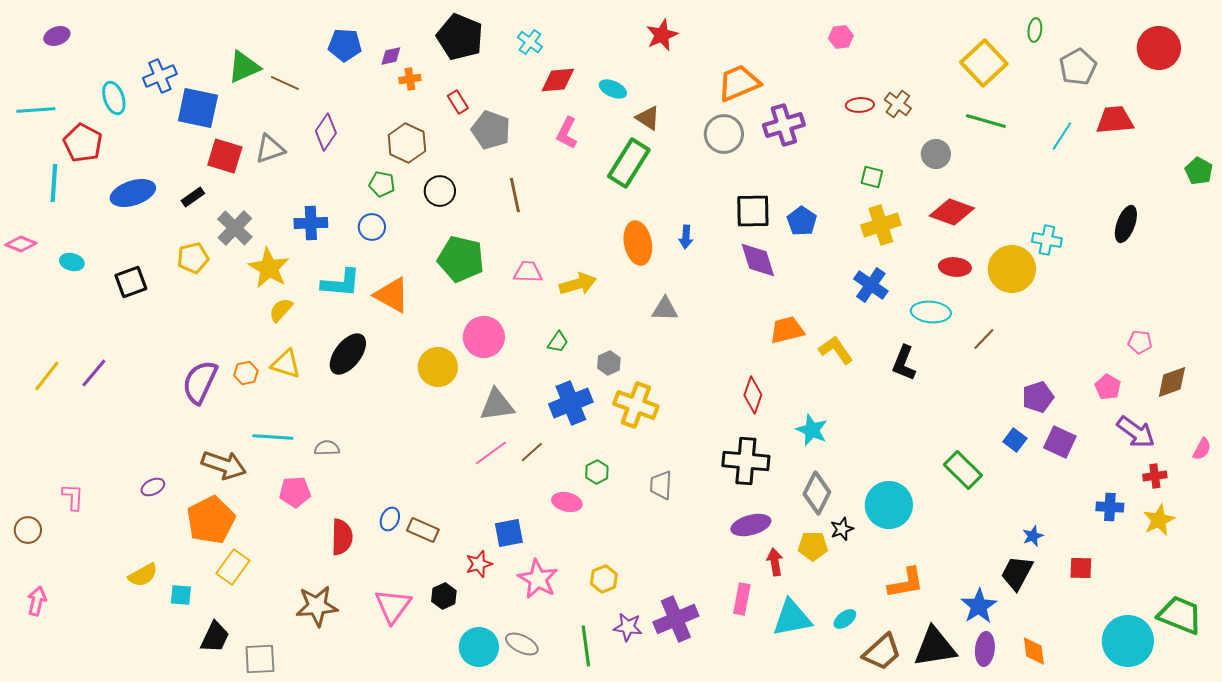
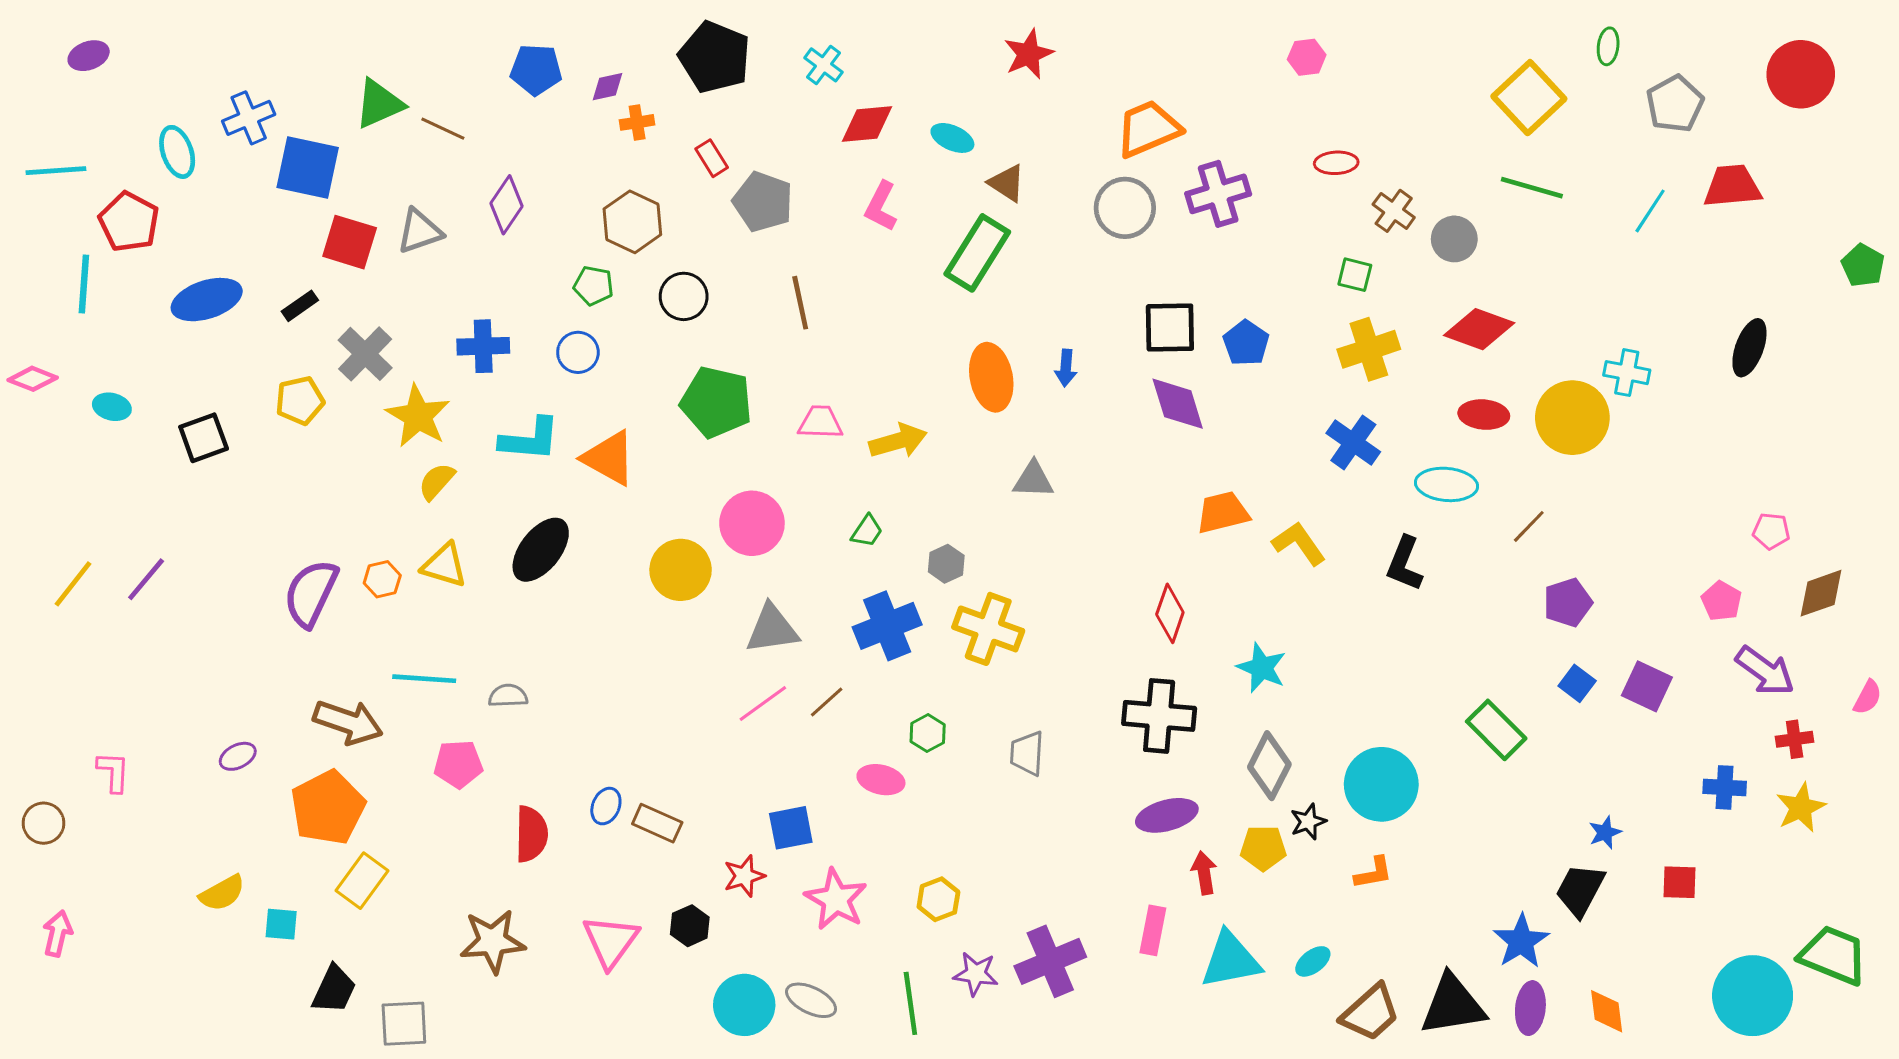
brown cross: (898, 104) -> (1394, 211), moved
purple pentagon: (1038, 397) -> (1568, 603), moved
orange L-shape: (906, 583) -> (1373, 873), moved, size x0.7

